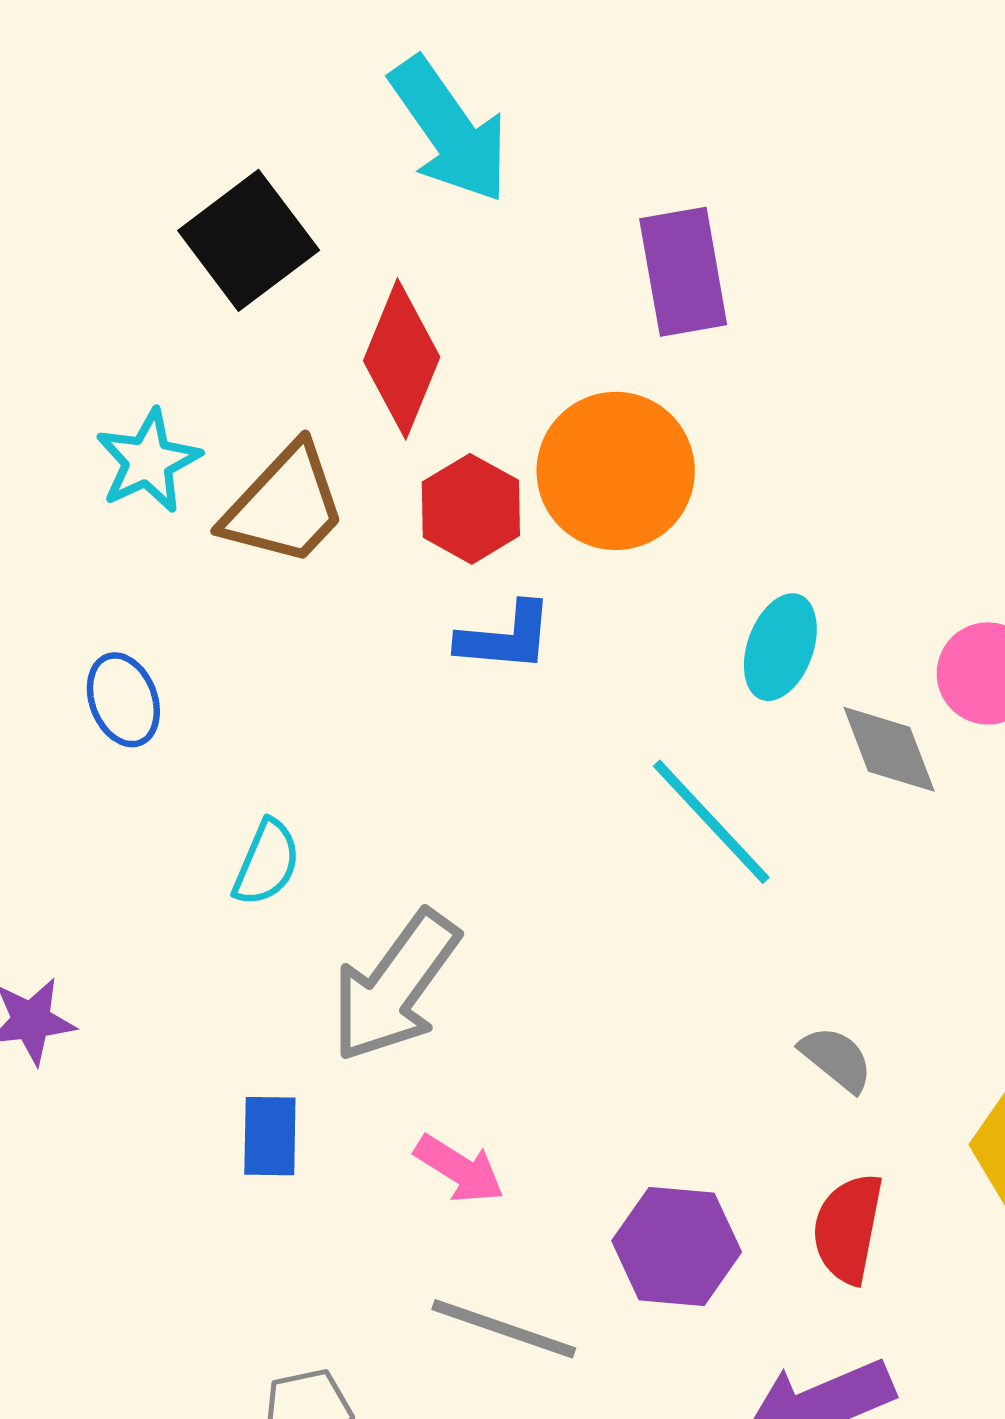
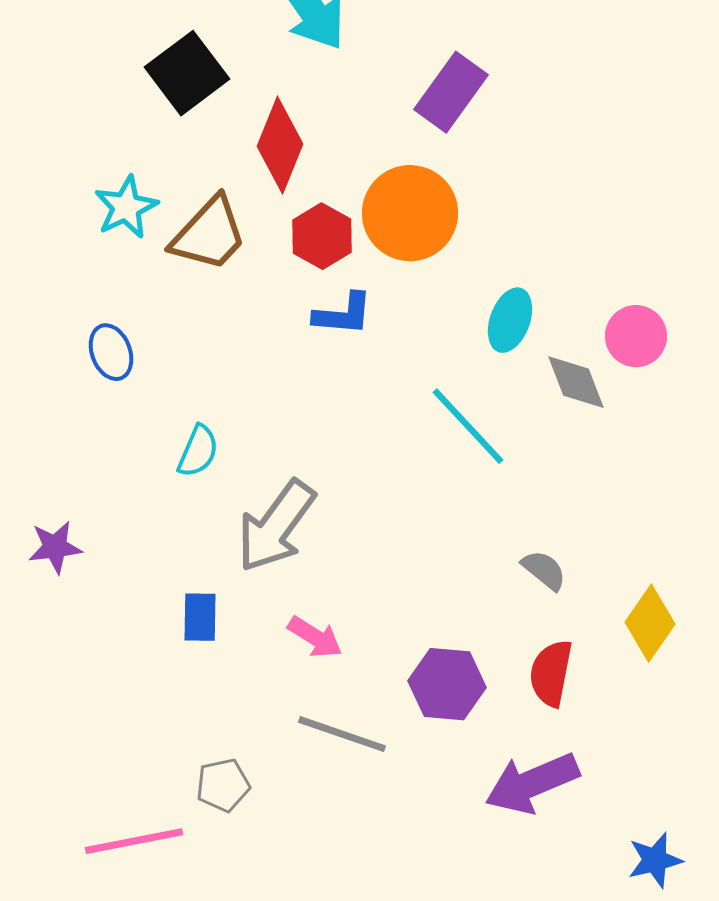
purple rectangle: (683, 272) -> (451, 92), turned 46

